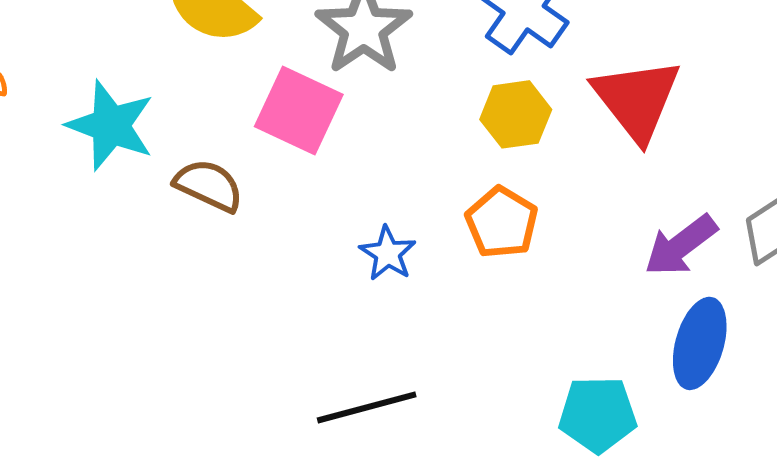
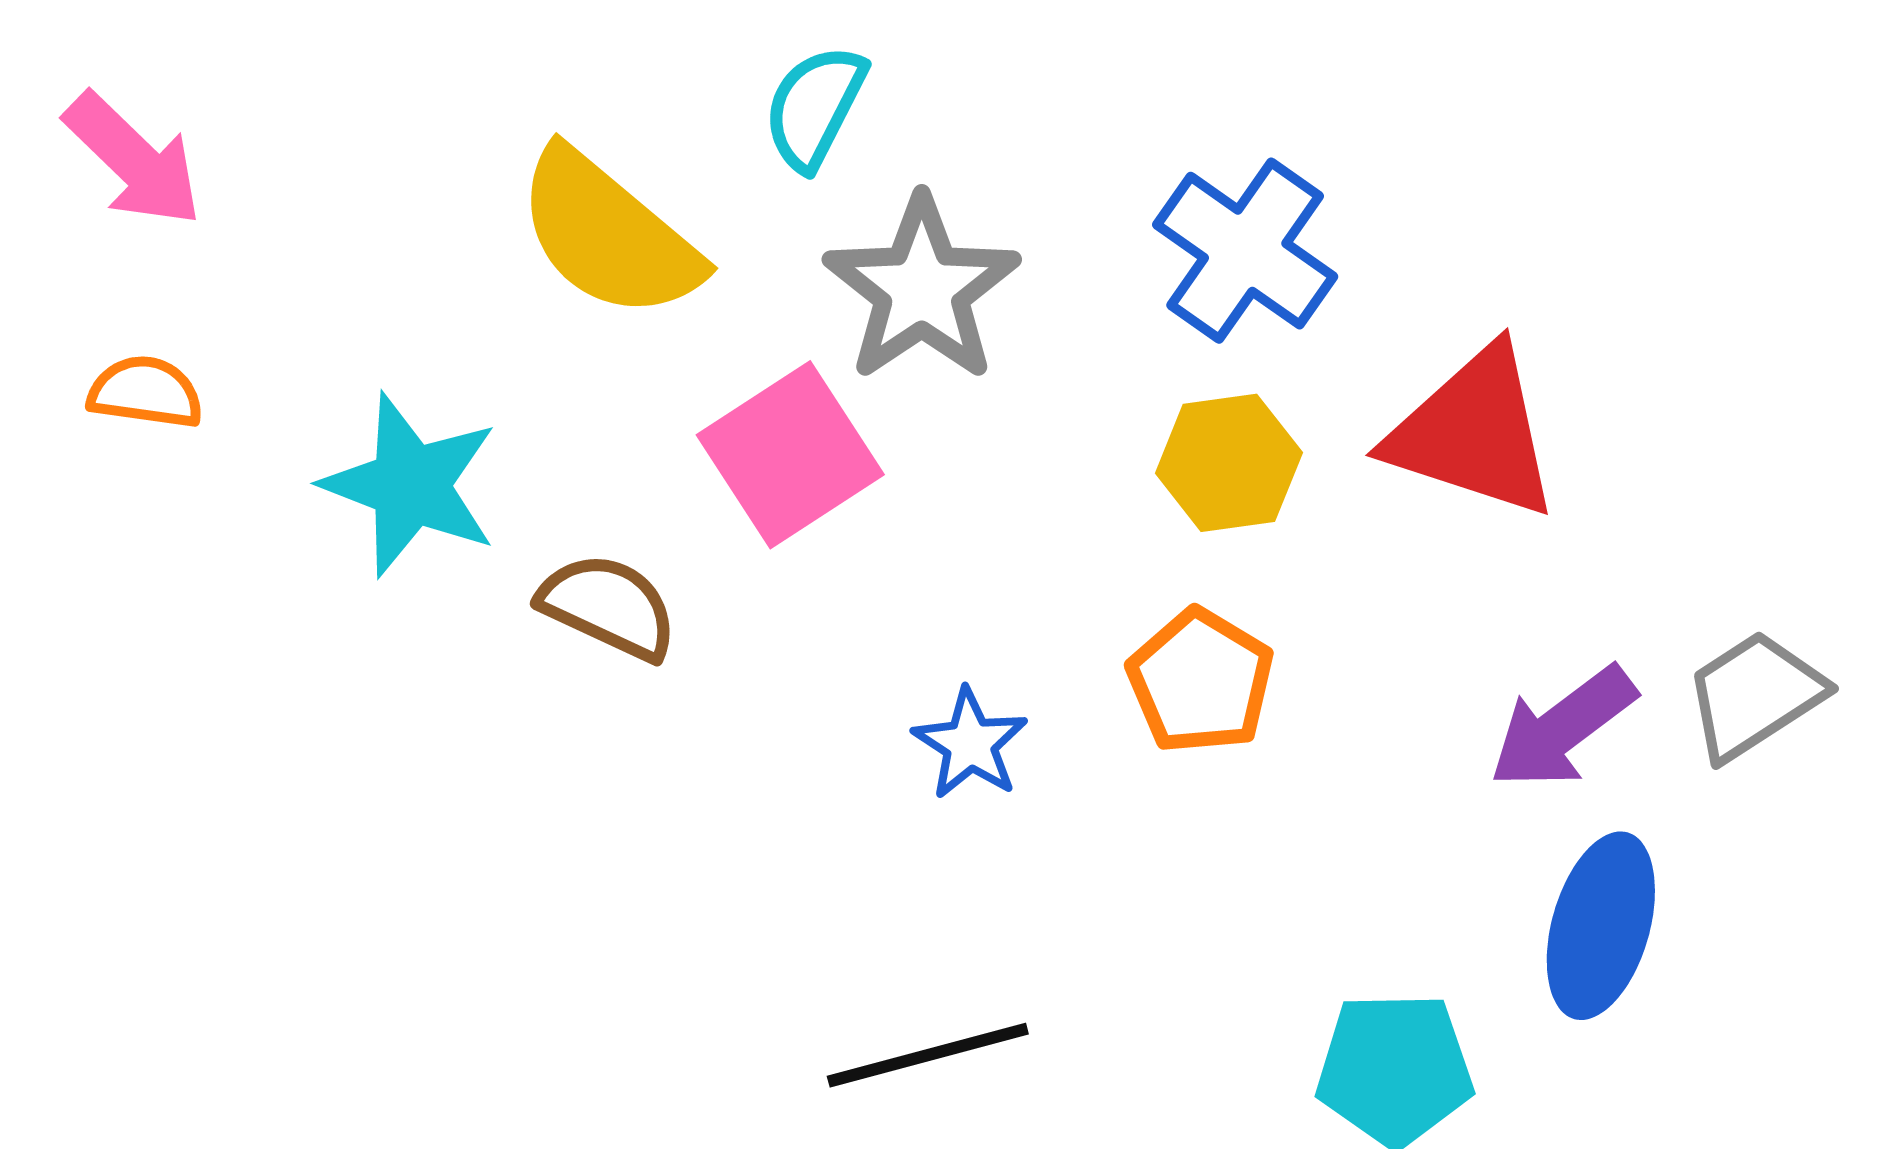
red triangle: (637, 99) -> (1474, 433), turned -34
pink square: (299, 110) -> (790, 455), turned 32

